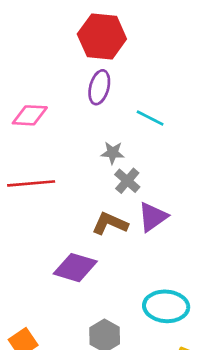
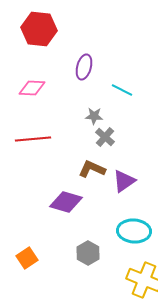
red hexagon: (102, 37) -> (39, 29), moved
purple triangle: (153, 217) -> (124, 181), moved

